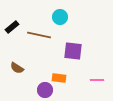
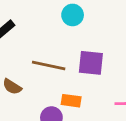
brown line: (39, 35) -> (49, 66), moved

